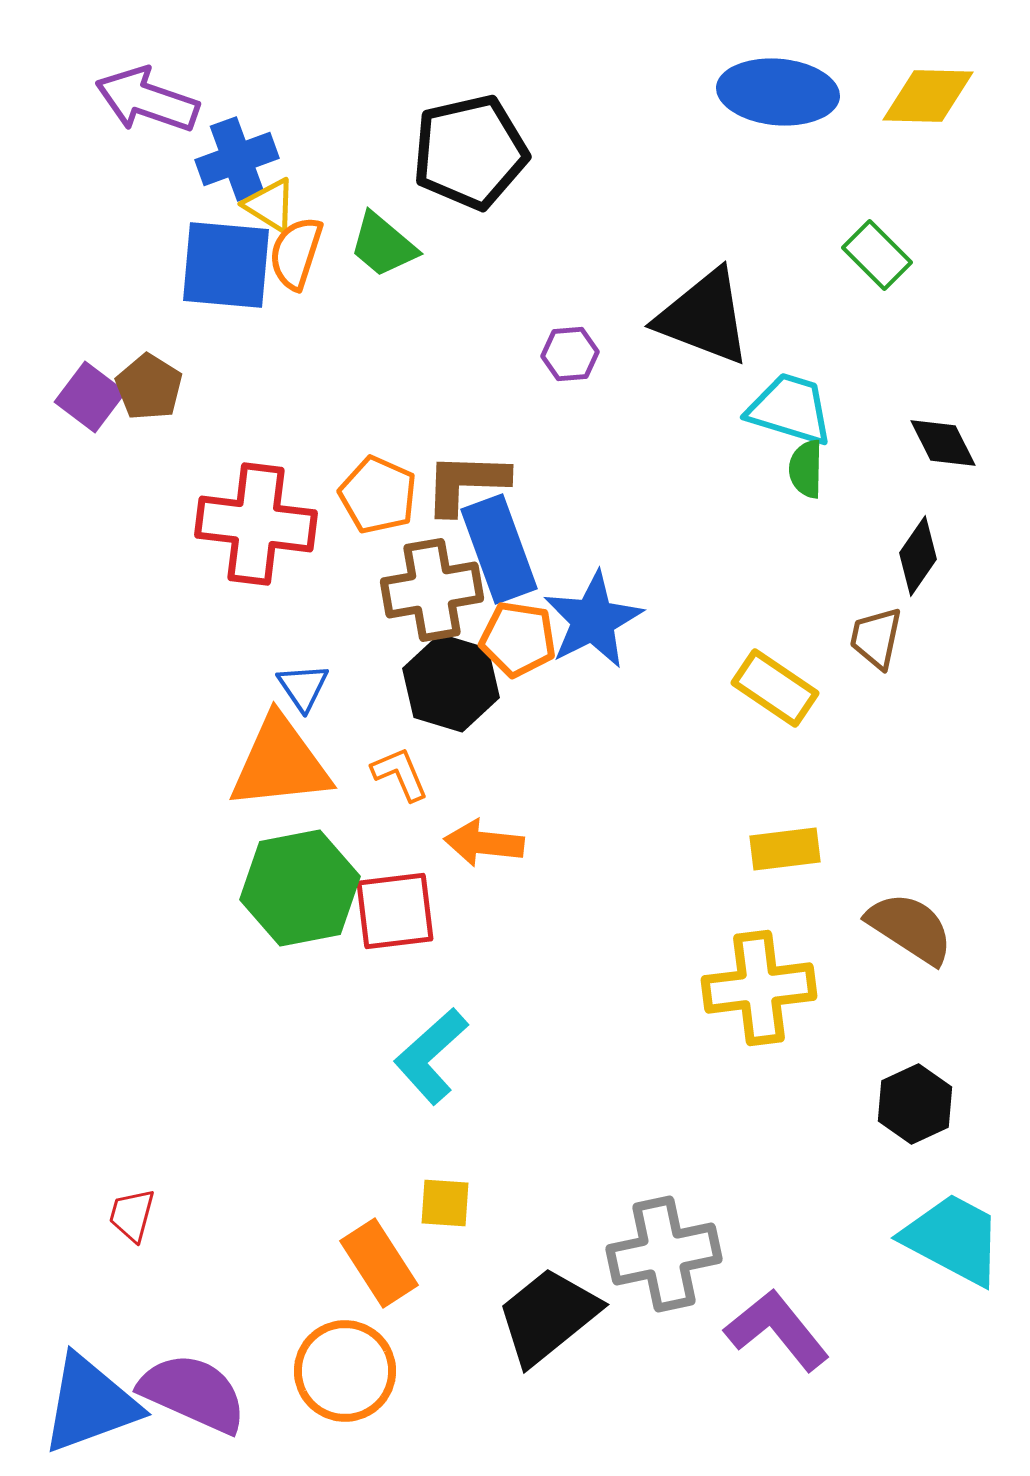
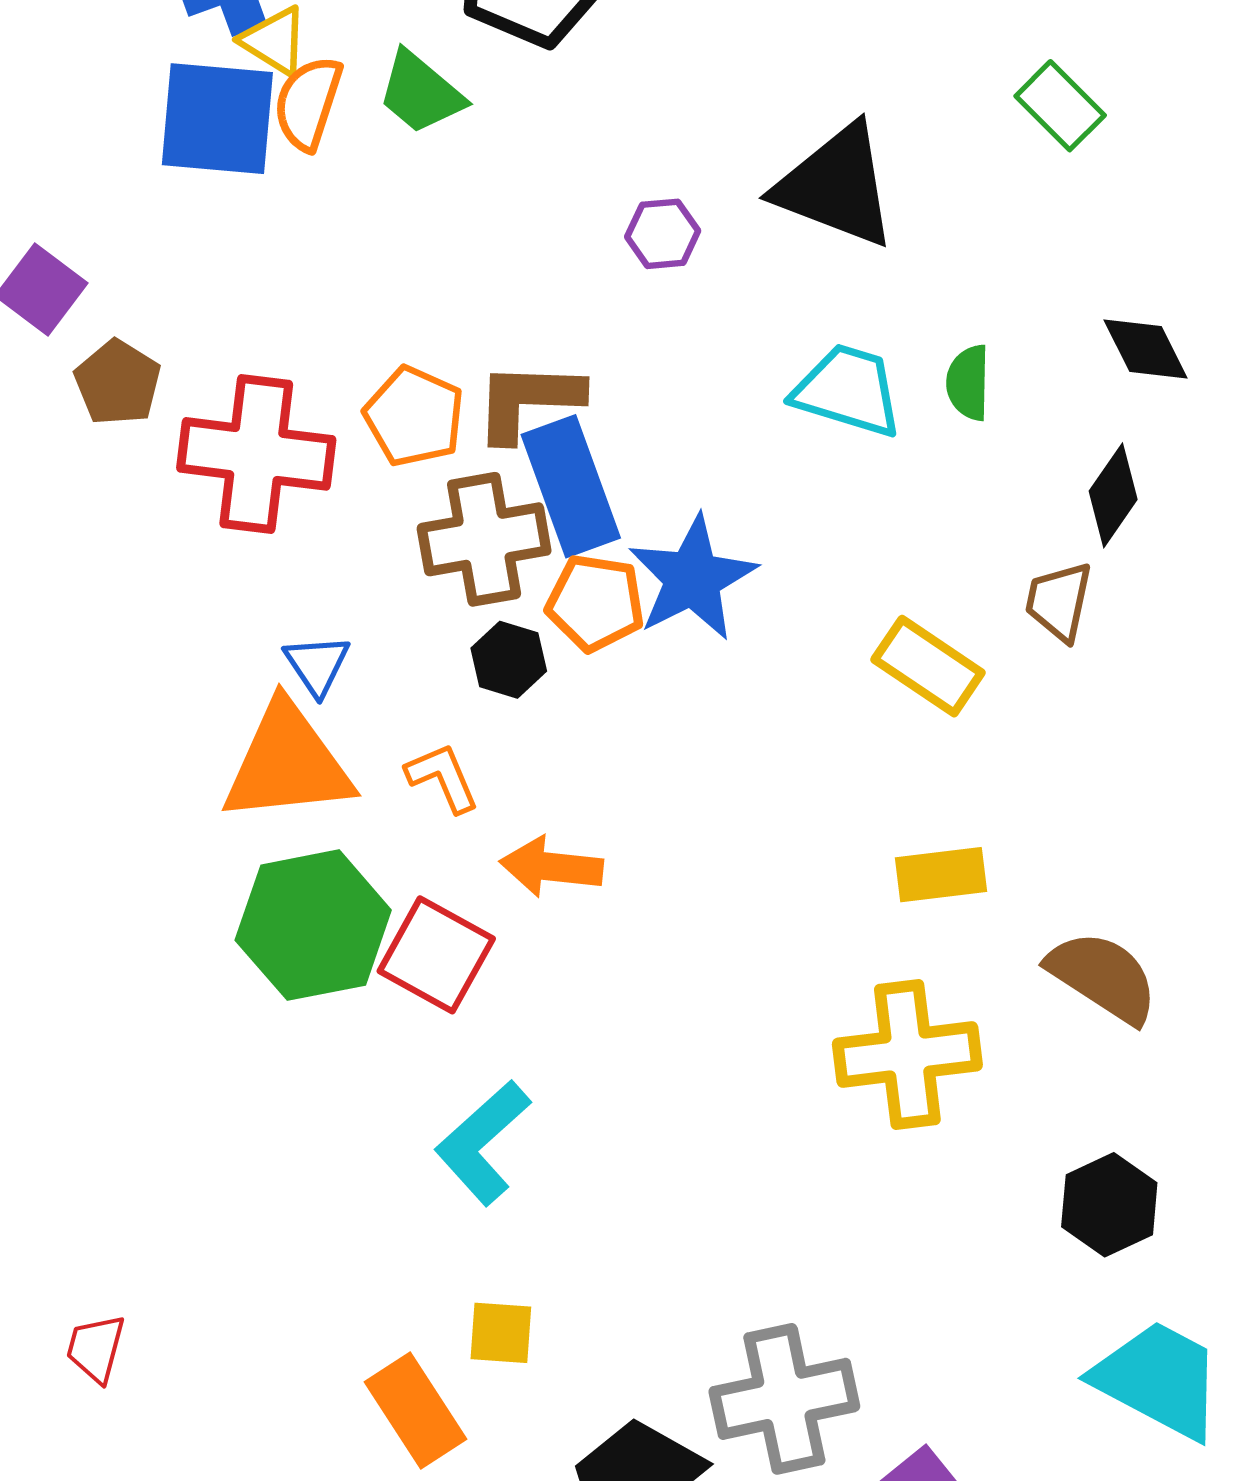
brown pentagon: (149, 387) -> (118, 383), moved
cyan trapezoid: (790, 409) -> (848, 390), moved
black hexagon: (451, 683) -> (509, 660), size x0.6
red square: (395, 911) -> (436, 955), turned 36

